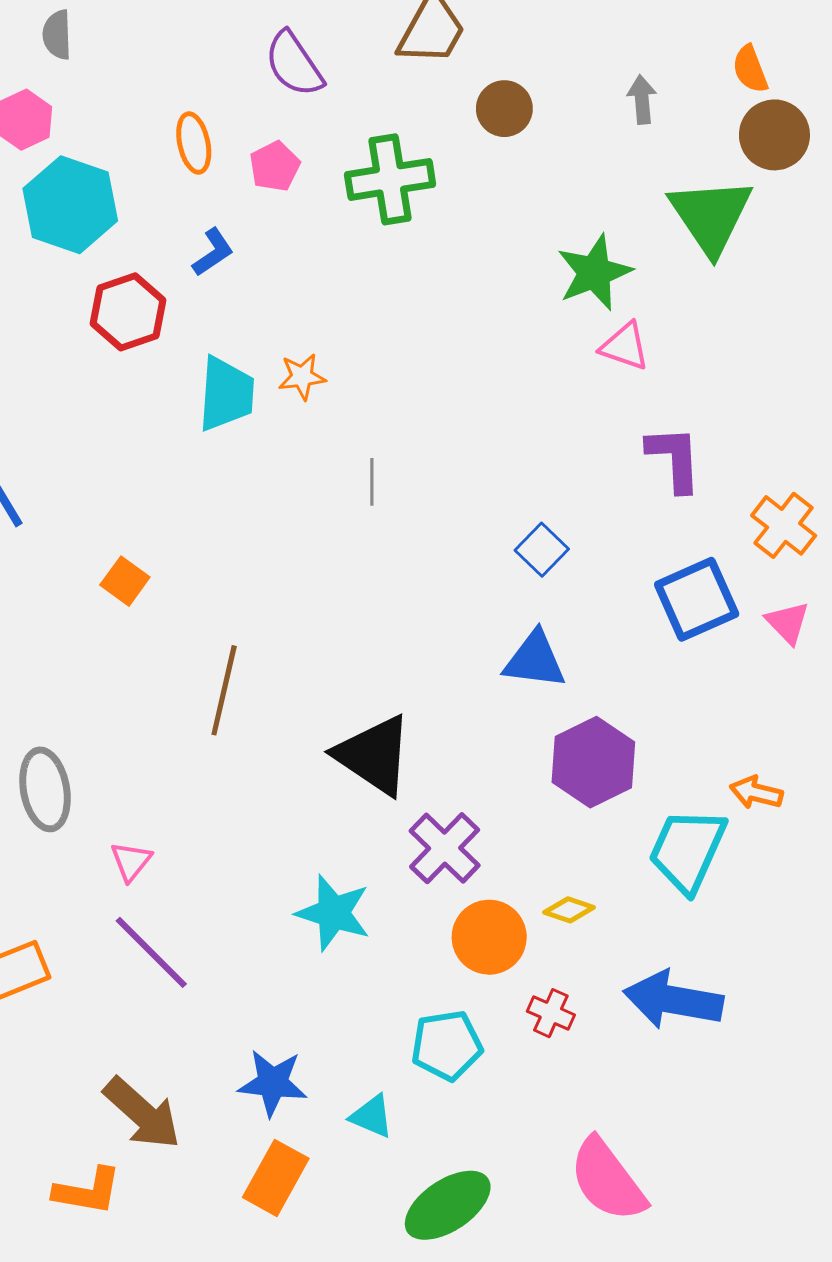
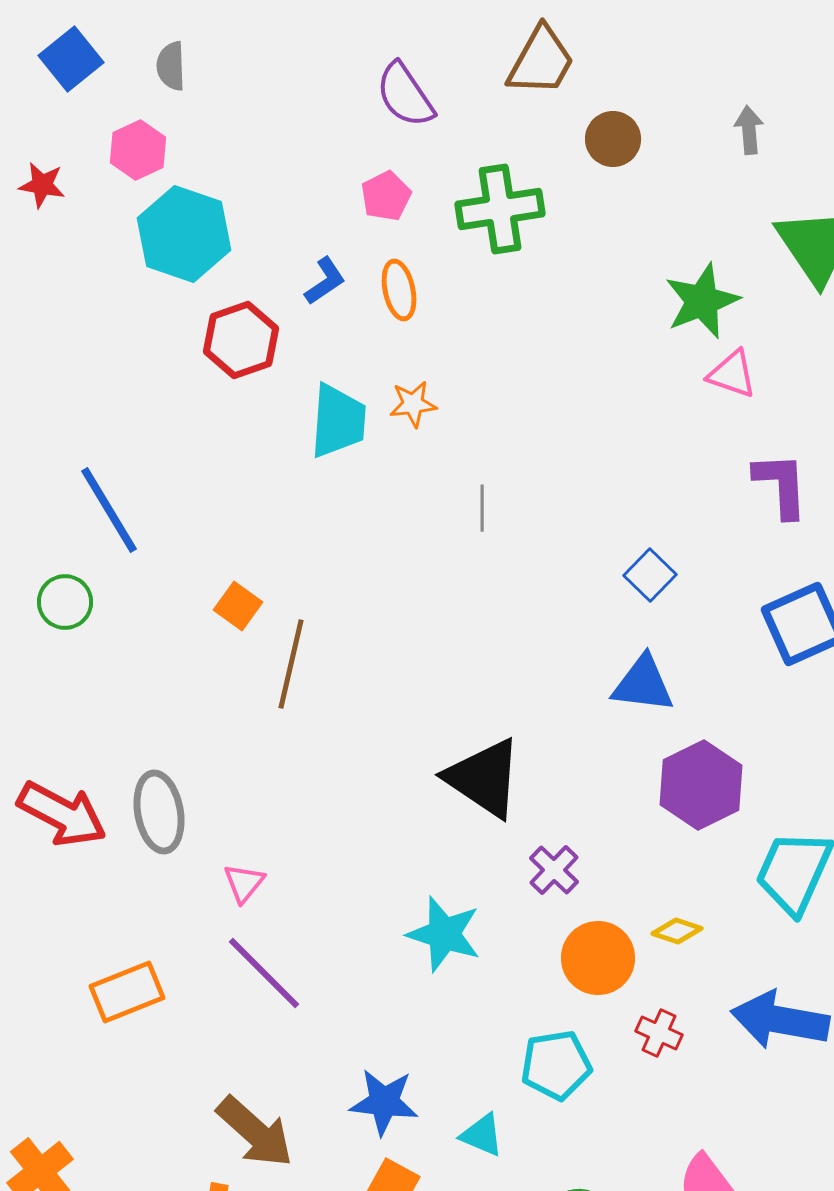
orange ellipse: (194, 143) -> (399, 290), moved
brown line: (224, 690) -> (291, 664), moved
purple cross: (445, 848) -> (554, 870), size x0.7

